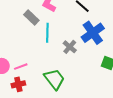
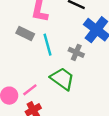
green trapezoid: (54, 79) -> (62, 79), moved

